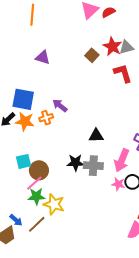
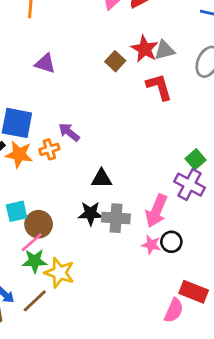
black triangle: (96, 136) -> (102, 179), moved

